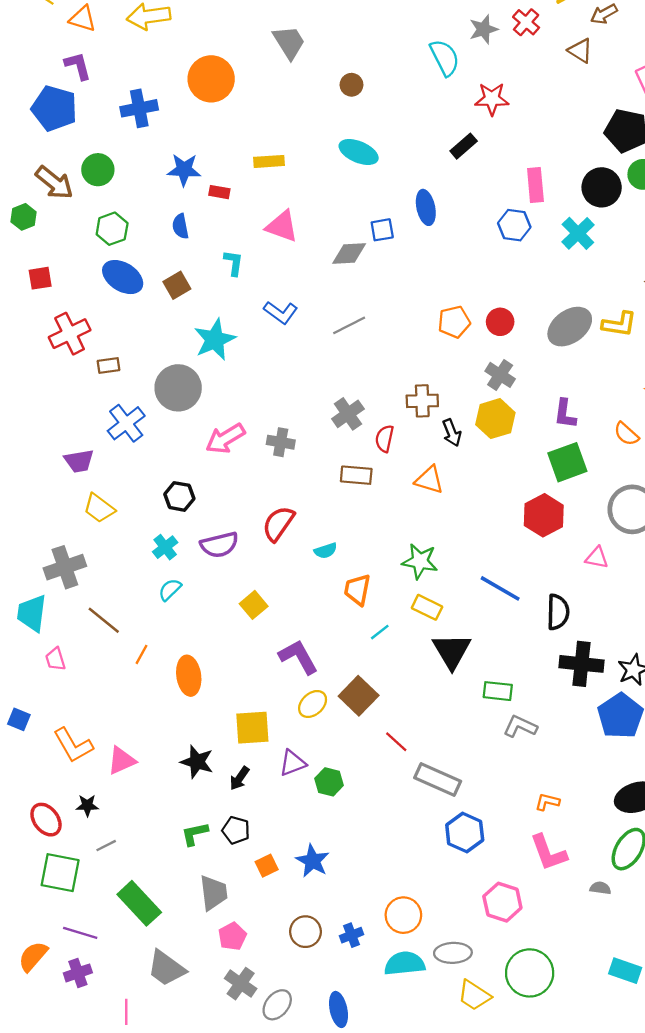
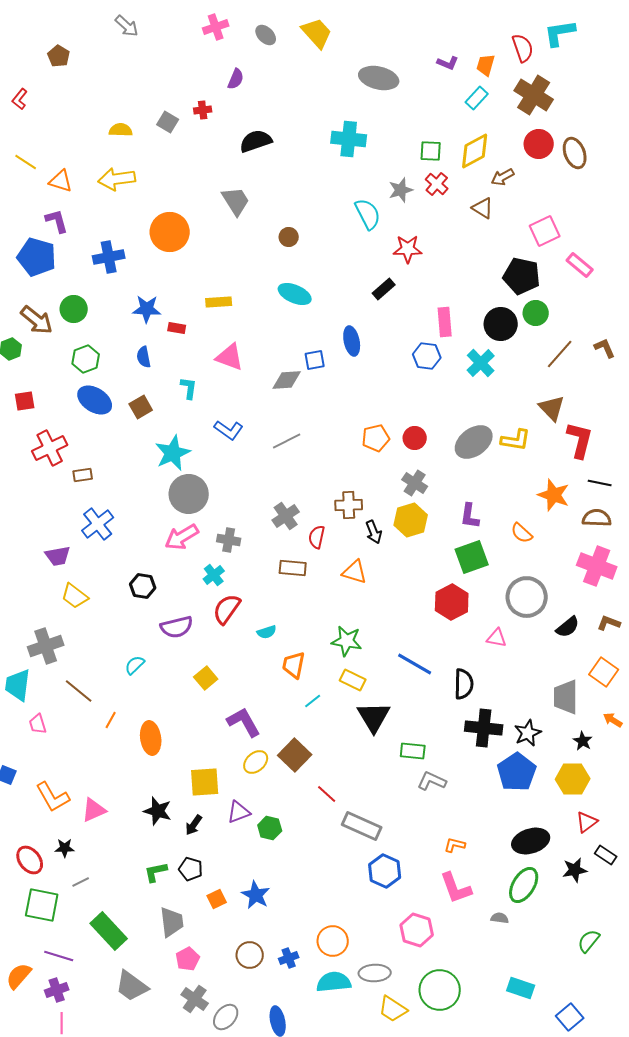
gray circle: (178, 388) -> (189, 494), moved
cyan cross: (165, 547) -> (214, 575), moved
pink line: (126, 1012) -> (62, 1023), moved

